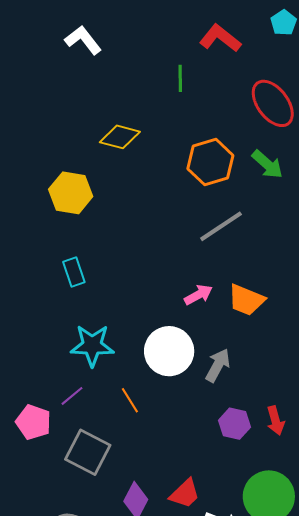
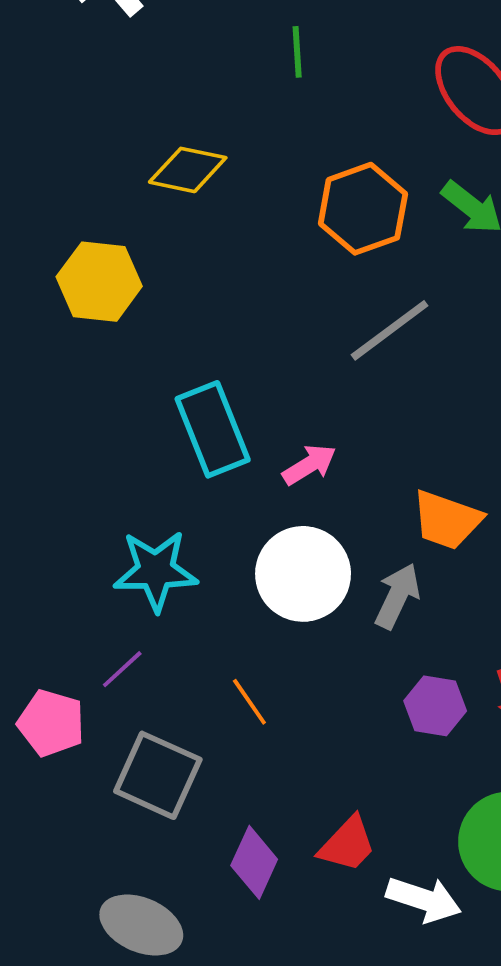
cyan rectangle: (74, 272) -> (213, 429), moved, size x1.6
pink arrow: (198, 295) -> (309, 465), moved
orange trapezoid: (246, 300) -> (447, 520), moved
orange line: (130, 400) -> (249, 702), moved

